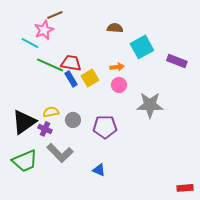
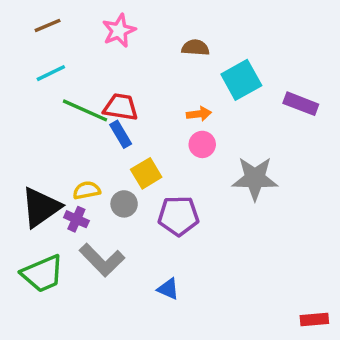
brown line: (55, 15) -> (48, 25), moved
pink star: (44, 30) -> (119, 31), moved
cyan line: (30, 43) -> (51, 73), turned -54
yellow square: (90, 78) -> (146, 173), moved

